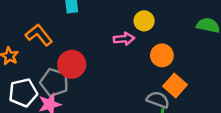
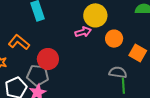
yellow circle: (144, 21) -> (95, 15), size x1.5
orange square: (175, 85) -> (138, 53), moved

